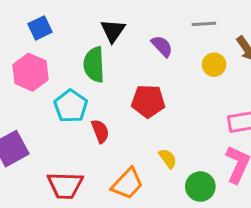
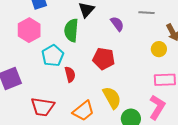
yellow circle: (214, 65) -> (159, 49), moved
yellow semicircle: (168, 158) -> (112, 98), size x1.6

